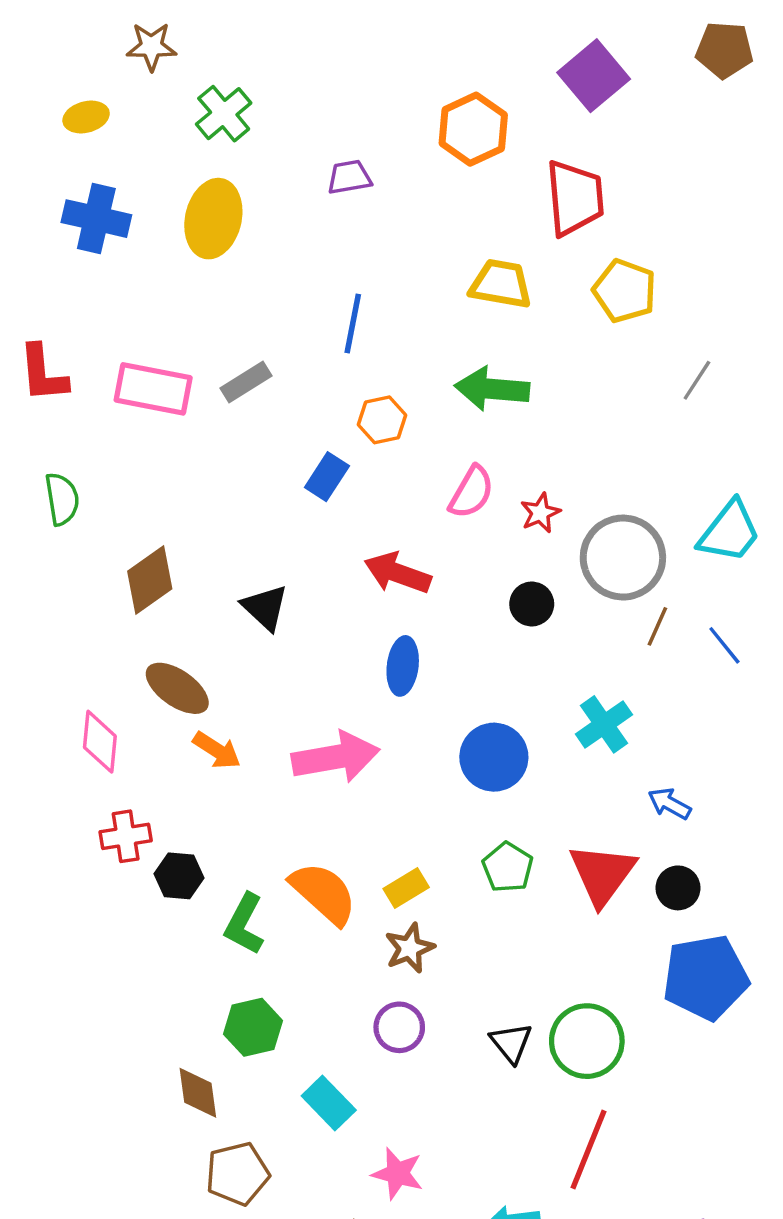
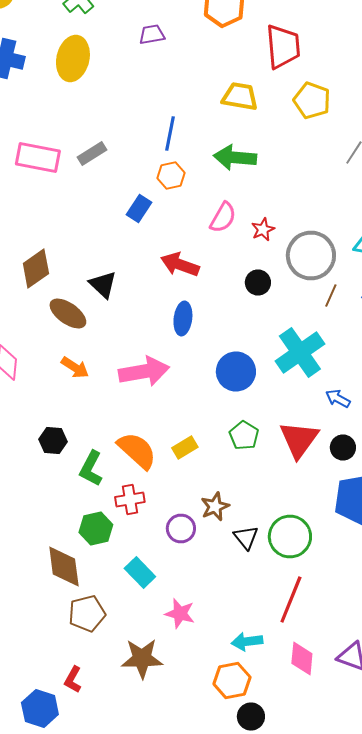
blue line: (353, 324) -> (170, 134), moved
brown ellipse: (177, 688) -> (68, 314), moved
cyan cross: (604, 724) -> (300, 352), size x1.5
red cross: (126, 836) -> (130, 500), moved
brown star: (410, 948) -> (215, 506), moved
brown diamond: (198, 1093) -> (64, 566), size x1.4

